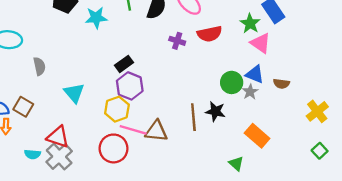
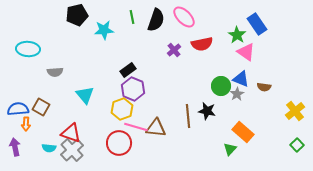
purple cross: (177, 41) -> (174, 50), turned 32
gray semicircle: (39, 66) -> (55, 72), turned 98
green triangle: (236, 164) -> (230, 149), moved, turned 32

